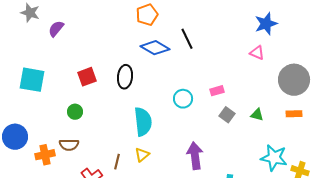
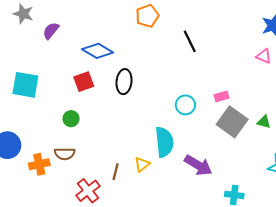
blue diamond: (155, 48) -> (98, 51), moved
gray square: (227, 115) -> (232, 122), size x1.8
cyan semicircle: (143, 122) -> (164, 142), moved
purple arrow: (195, 156) -> (198, 165), turned 128

